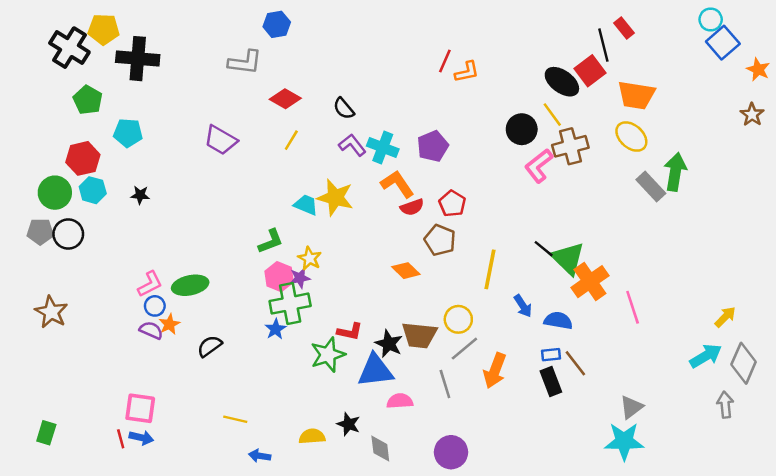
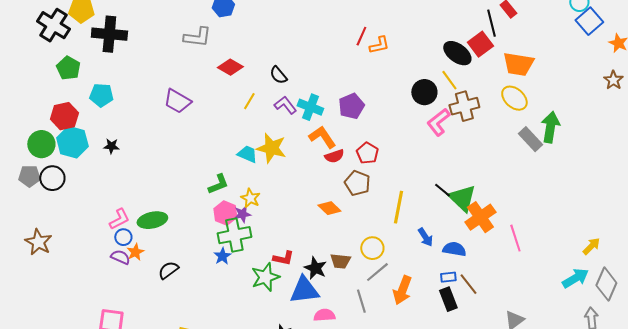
yellow line: (291, 140) -> (249, 101), moved
cyan hexagon: (93, 190) -> (72, 142), size x1.4
brown trapezoid: (419, 335) -> (340, 261), size x0.7

